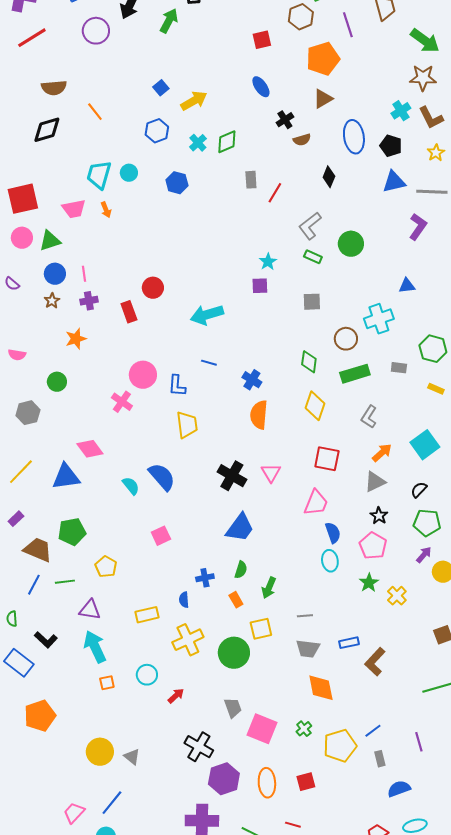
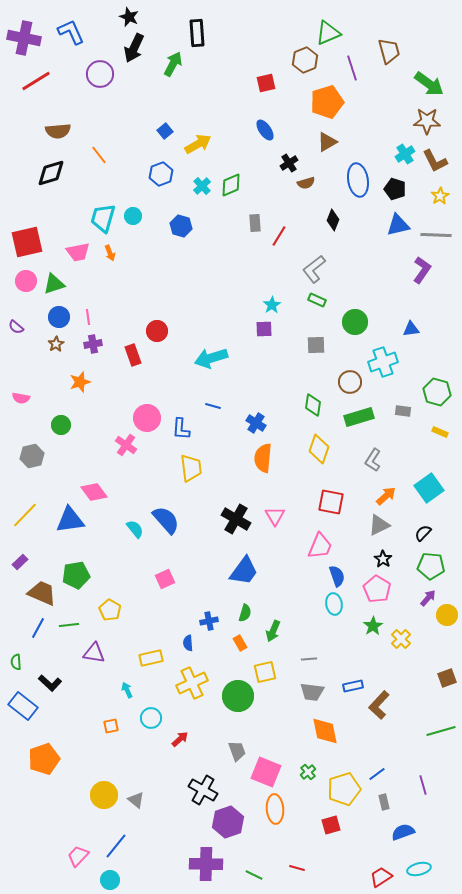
green circle: (351, 244) -> (355, 322), moved
cyan arrow: (95, 647) -> (127, 690), moved, size x0.5
red square: (306, 782) -> (331, 825), moved
orange ellipse: (267, 783) -> (275, 809), moved

